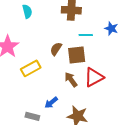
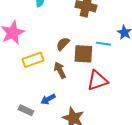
cyan line: (86, 35) -> (103, 44), moved
brown arrow: (71, 80) -> (60, 70), moved

